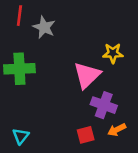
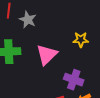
pink triangle: (87, 75) -> (47, 55), moved

